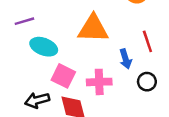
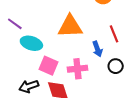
purple line: (24, 21) -> (15, 24), turned 56

